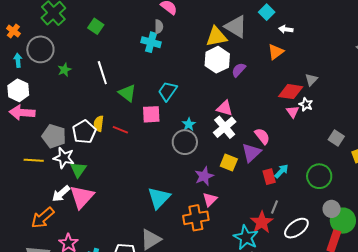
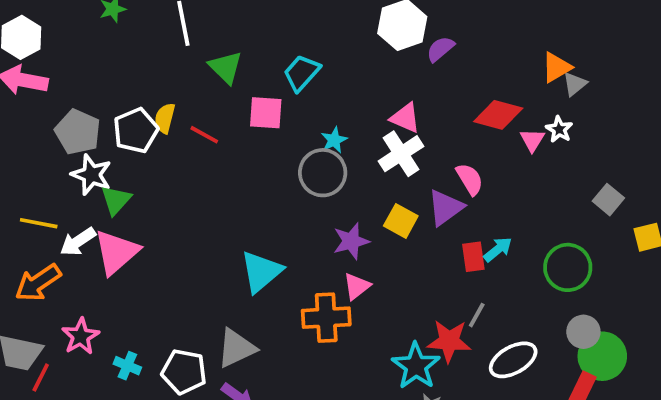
orange triangle: (276, 52) -> (556, 67), moved
red diamond: (291, 92) -> (498, 115), moved
yellow line: (34, 160) -> (39, 223), moved
red star: (262, 222) -> (449, 341), turned 30

